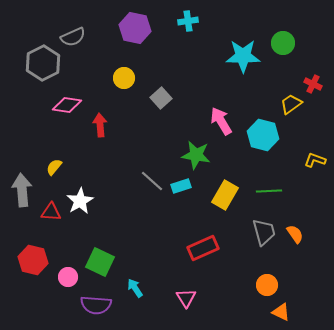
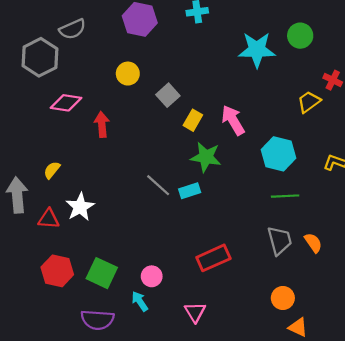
cyan hexagon: (263, 135) -> (279, 154), moved
yellow rectangle: (225, 195) -> (193, 120), moved, size x0.7
red hexagon: (33, 260) -> (57, 271), moved
pink circle: (68, 277) -> (152, 276), moved

